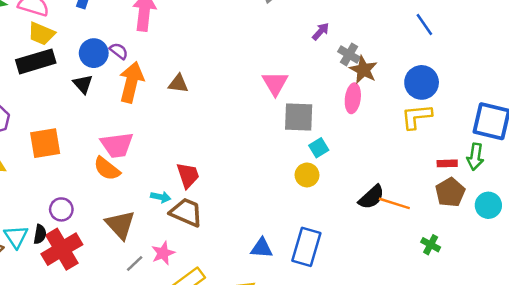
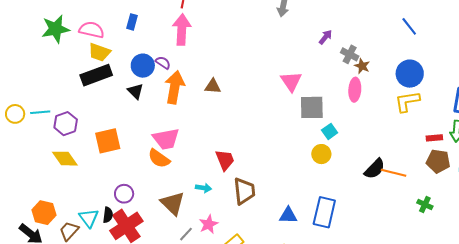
brown star: (363, 70) -> (362, 66), size x0.7
brown pentagon: (450, 192) -> (438, 161), turned -30
cyan arrow: (161, 197) -> (203, 188), moved
brown trapezoid: (186, 212) -> (244, 191), moved, turned 64

